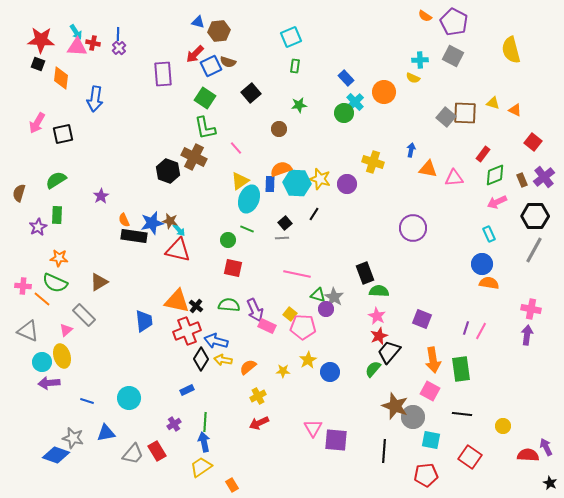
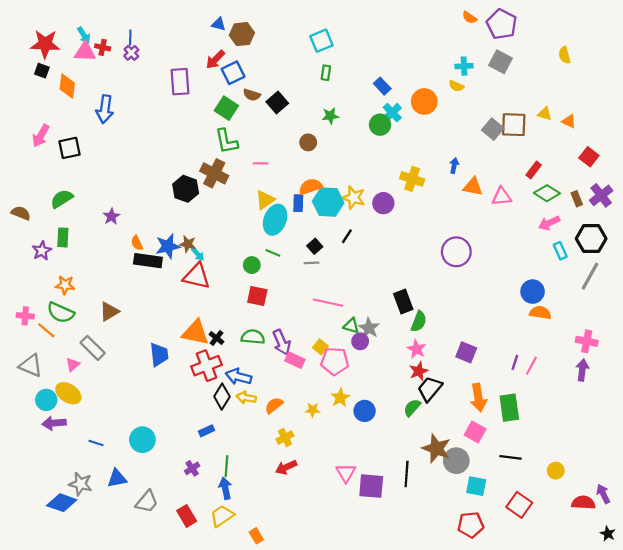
yellow semicircle: (511, 50) -> (565, 55), size x0.6
brown semicircle: (228, 62) -> (252, 95), moved
pink line: (236, 148) -> (261, 163), turned -48
green diamond: (495, 175) -> (547, 193), turned 55
brown semicircle: (19, 193) -> (21, 213), turned 96
cyan rectangle: (489, 234) -> (560, 251), moved
green semicircle: (379, 291) -> (419, 321), turned 108
yellow ellipse: (62, 356) -> (68, 393), turned -40
red rectangle: (157, 451) -> (187, 516), moved
black line: (384, 451) -> (407, 474), moved

